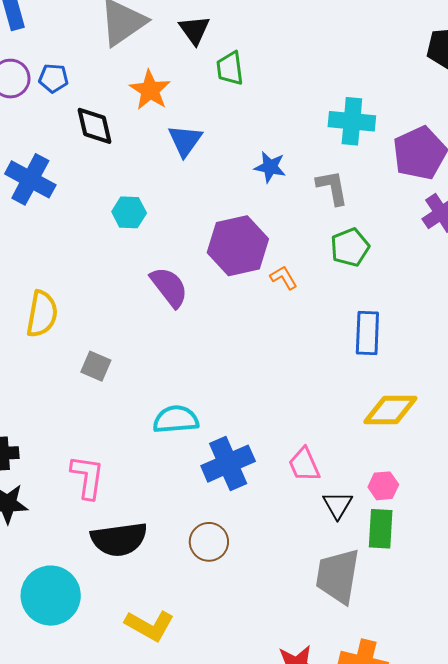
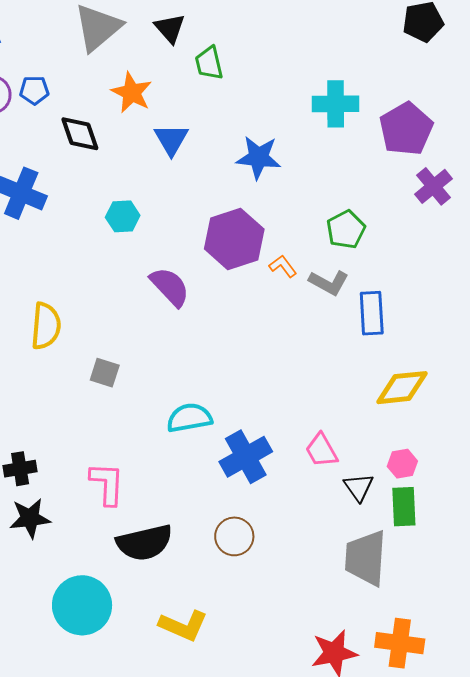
blue star: (270, 167) -> (259, 157), size x1.4
gray L-shape: (332, 188) -> (329, 283), moved, turned 135

